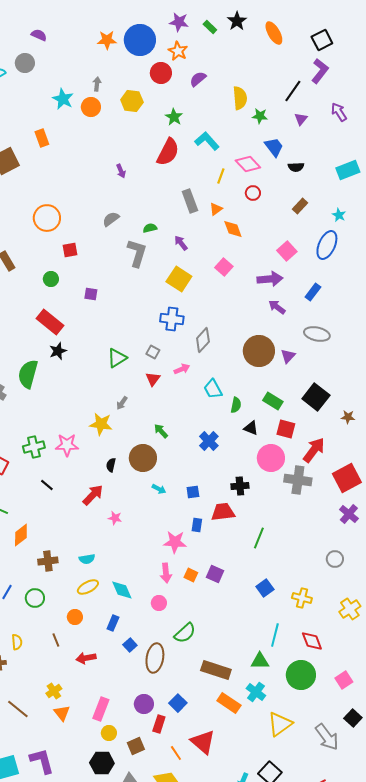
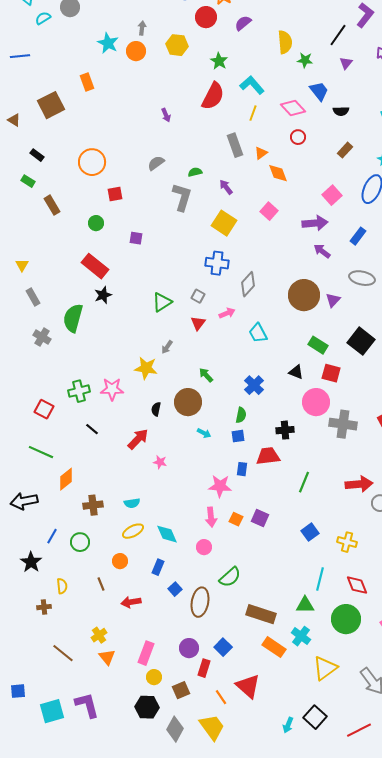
yellow line: (221, 176) -> (253, 113), moved
green semicircle: (236, 405) -> (241, 415), moved
red arrow: (314, 450) -> (359, 484), moved, turned 48

